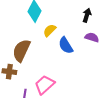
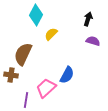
blue semicircle: (66, 45) -> (67, 75), moved, turned -120

